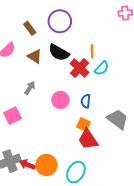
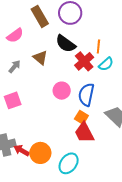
brown rectangle: (30, 28) -> (40, 16), size x1.5
brown triangle: (35, 56) -> (40, 58), moved
gray arrow: (30, 88) -> (14, 67), moved
blue semicircle: (86, 101) -> (86, 95), size x1.6

